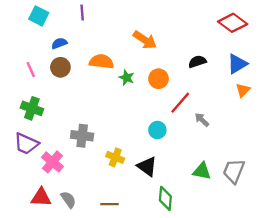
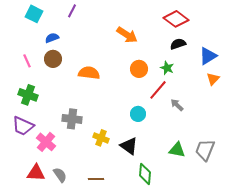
purple line: (82, 13) -> (72, 11), turned 32
red diamond: (233, 23) -> (176, 19), moved
orange semicircle: (101, 62) -> (89, 73), moved
black semicircle: (197, 62) -> (178, 44), moved
green star: (127, 78) -> (167, 68), moved

